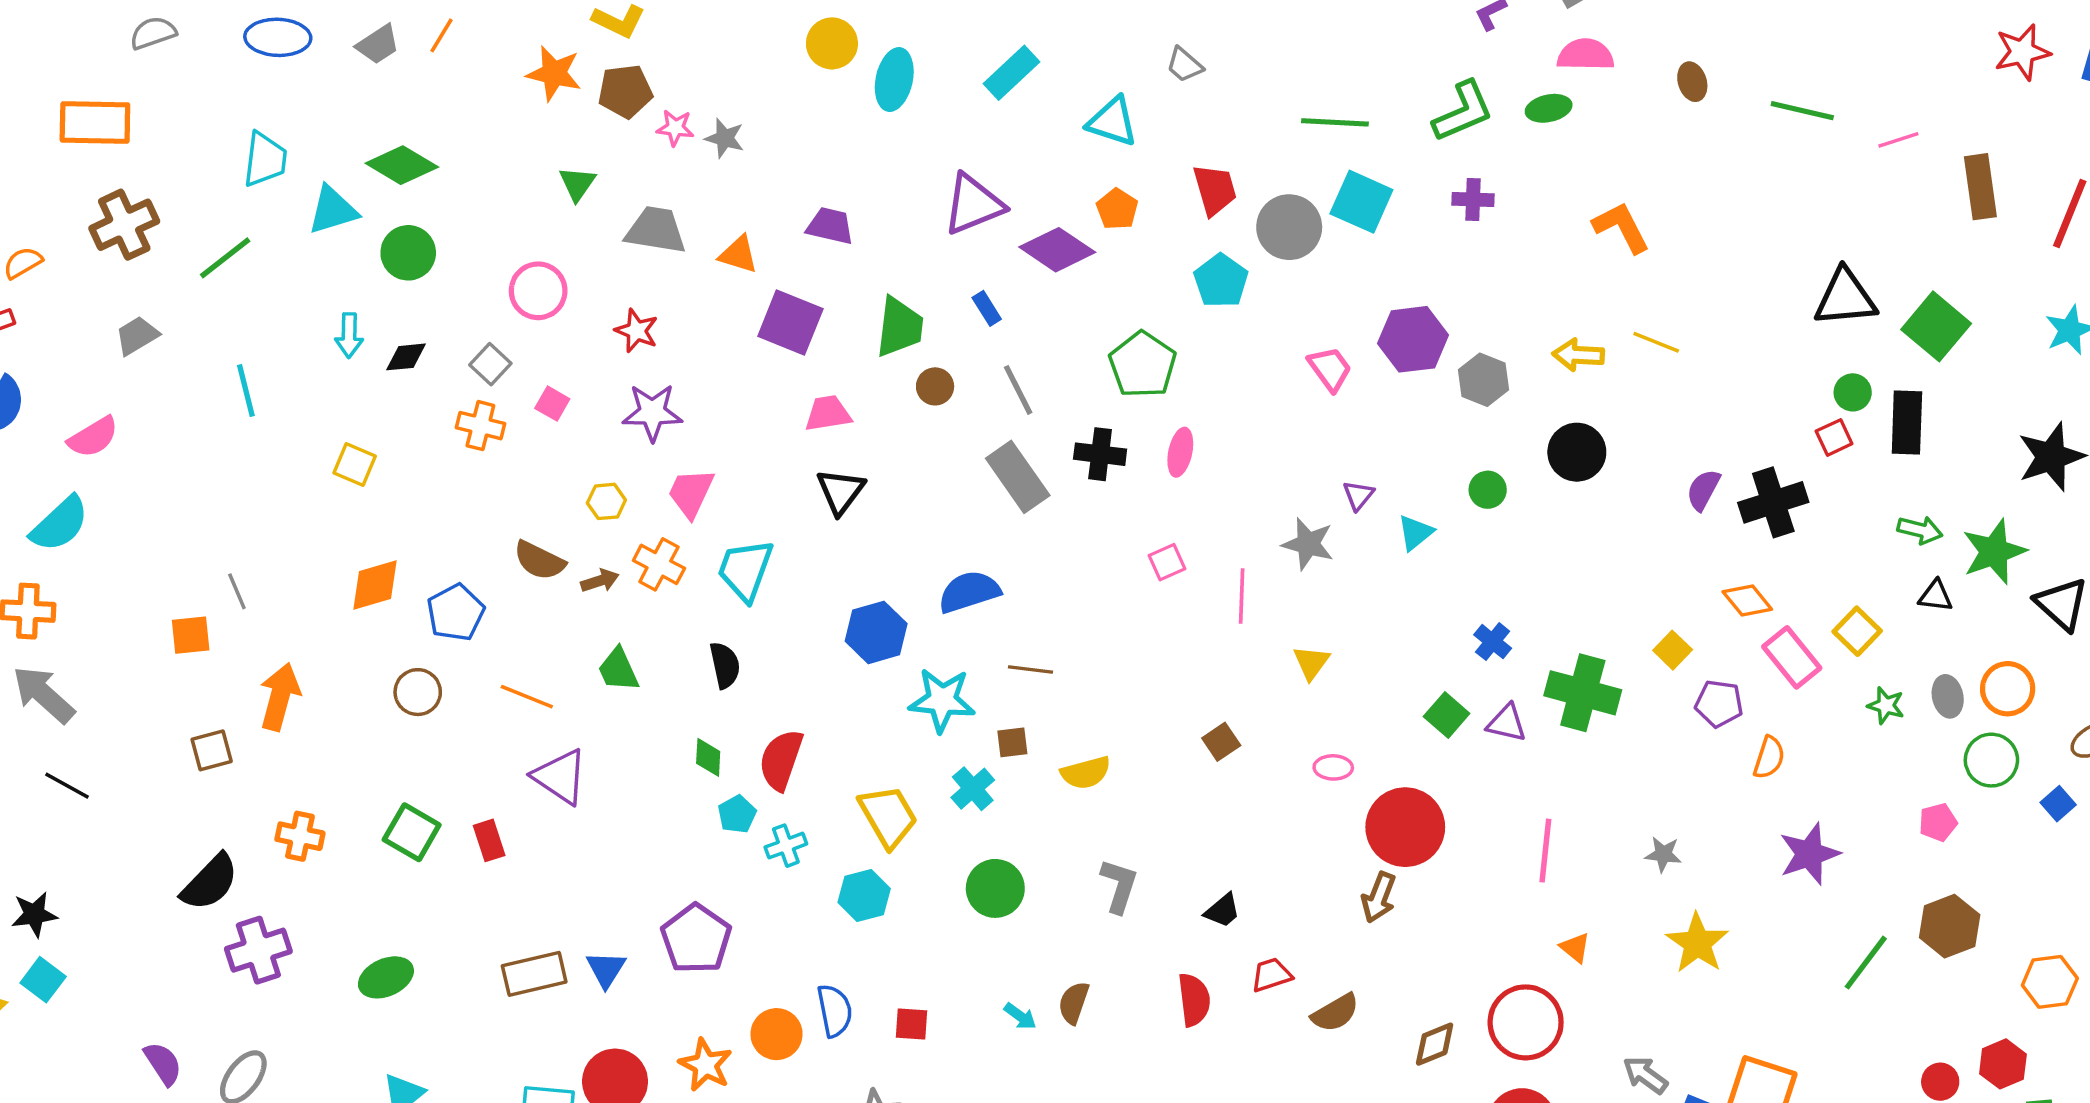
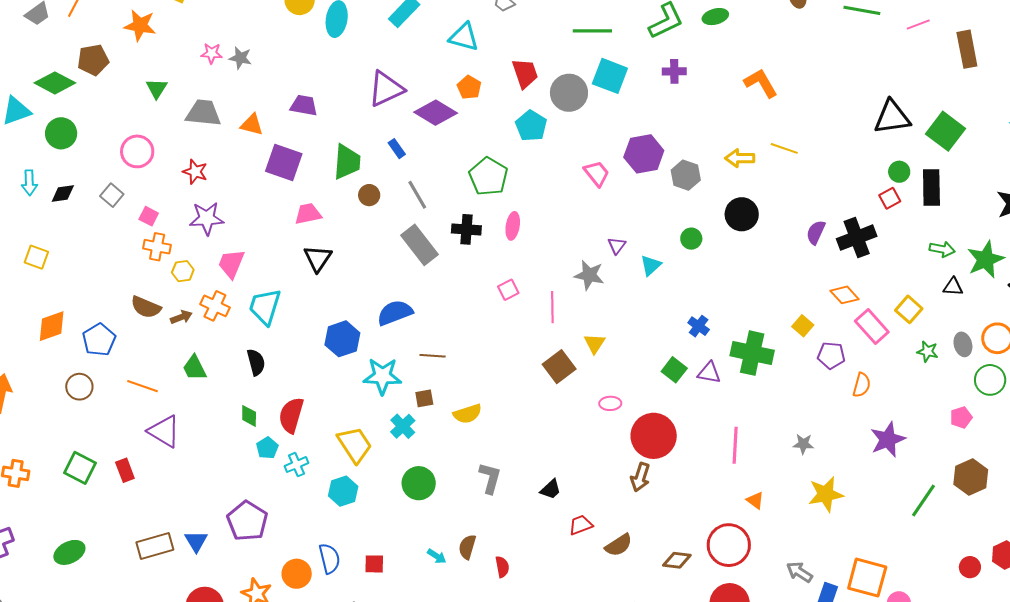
brown pentagon: (625, 91) -> (93, 60), moved
orange cross: (480, 426) -> (157, 247), moved
brown square: (1221, 742) -> (559, 367), moved, size x1.5
yellow star: (1697, 943) -> (826, 494), turned 30
red semicircle: (1194, 1000) -> (502, 567), moved, size x0.7
brown diamond: (1435, 1044) -> (677, 560), turned 32

